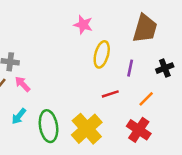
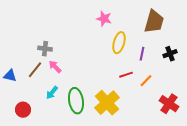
orange line: (146, 99) -> (146, 81), moved
red cross: (139, 130) -> (169, 104), moved

